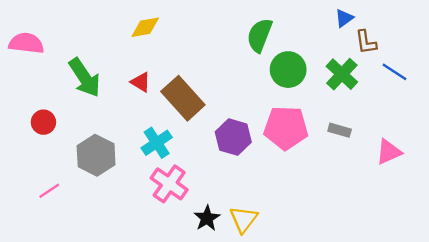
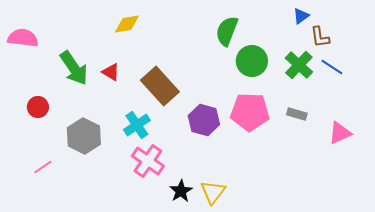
blue line: (394, 72) -> (332, 67), moved
red triangle: (141, 82) -> (111, 72), moved

